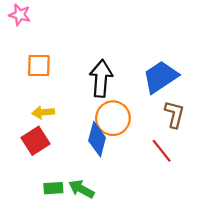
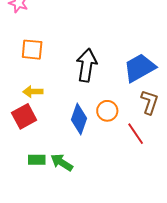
orange circle: (113, 118) -> (107, 111), moved, size x0.7

